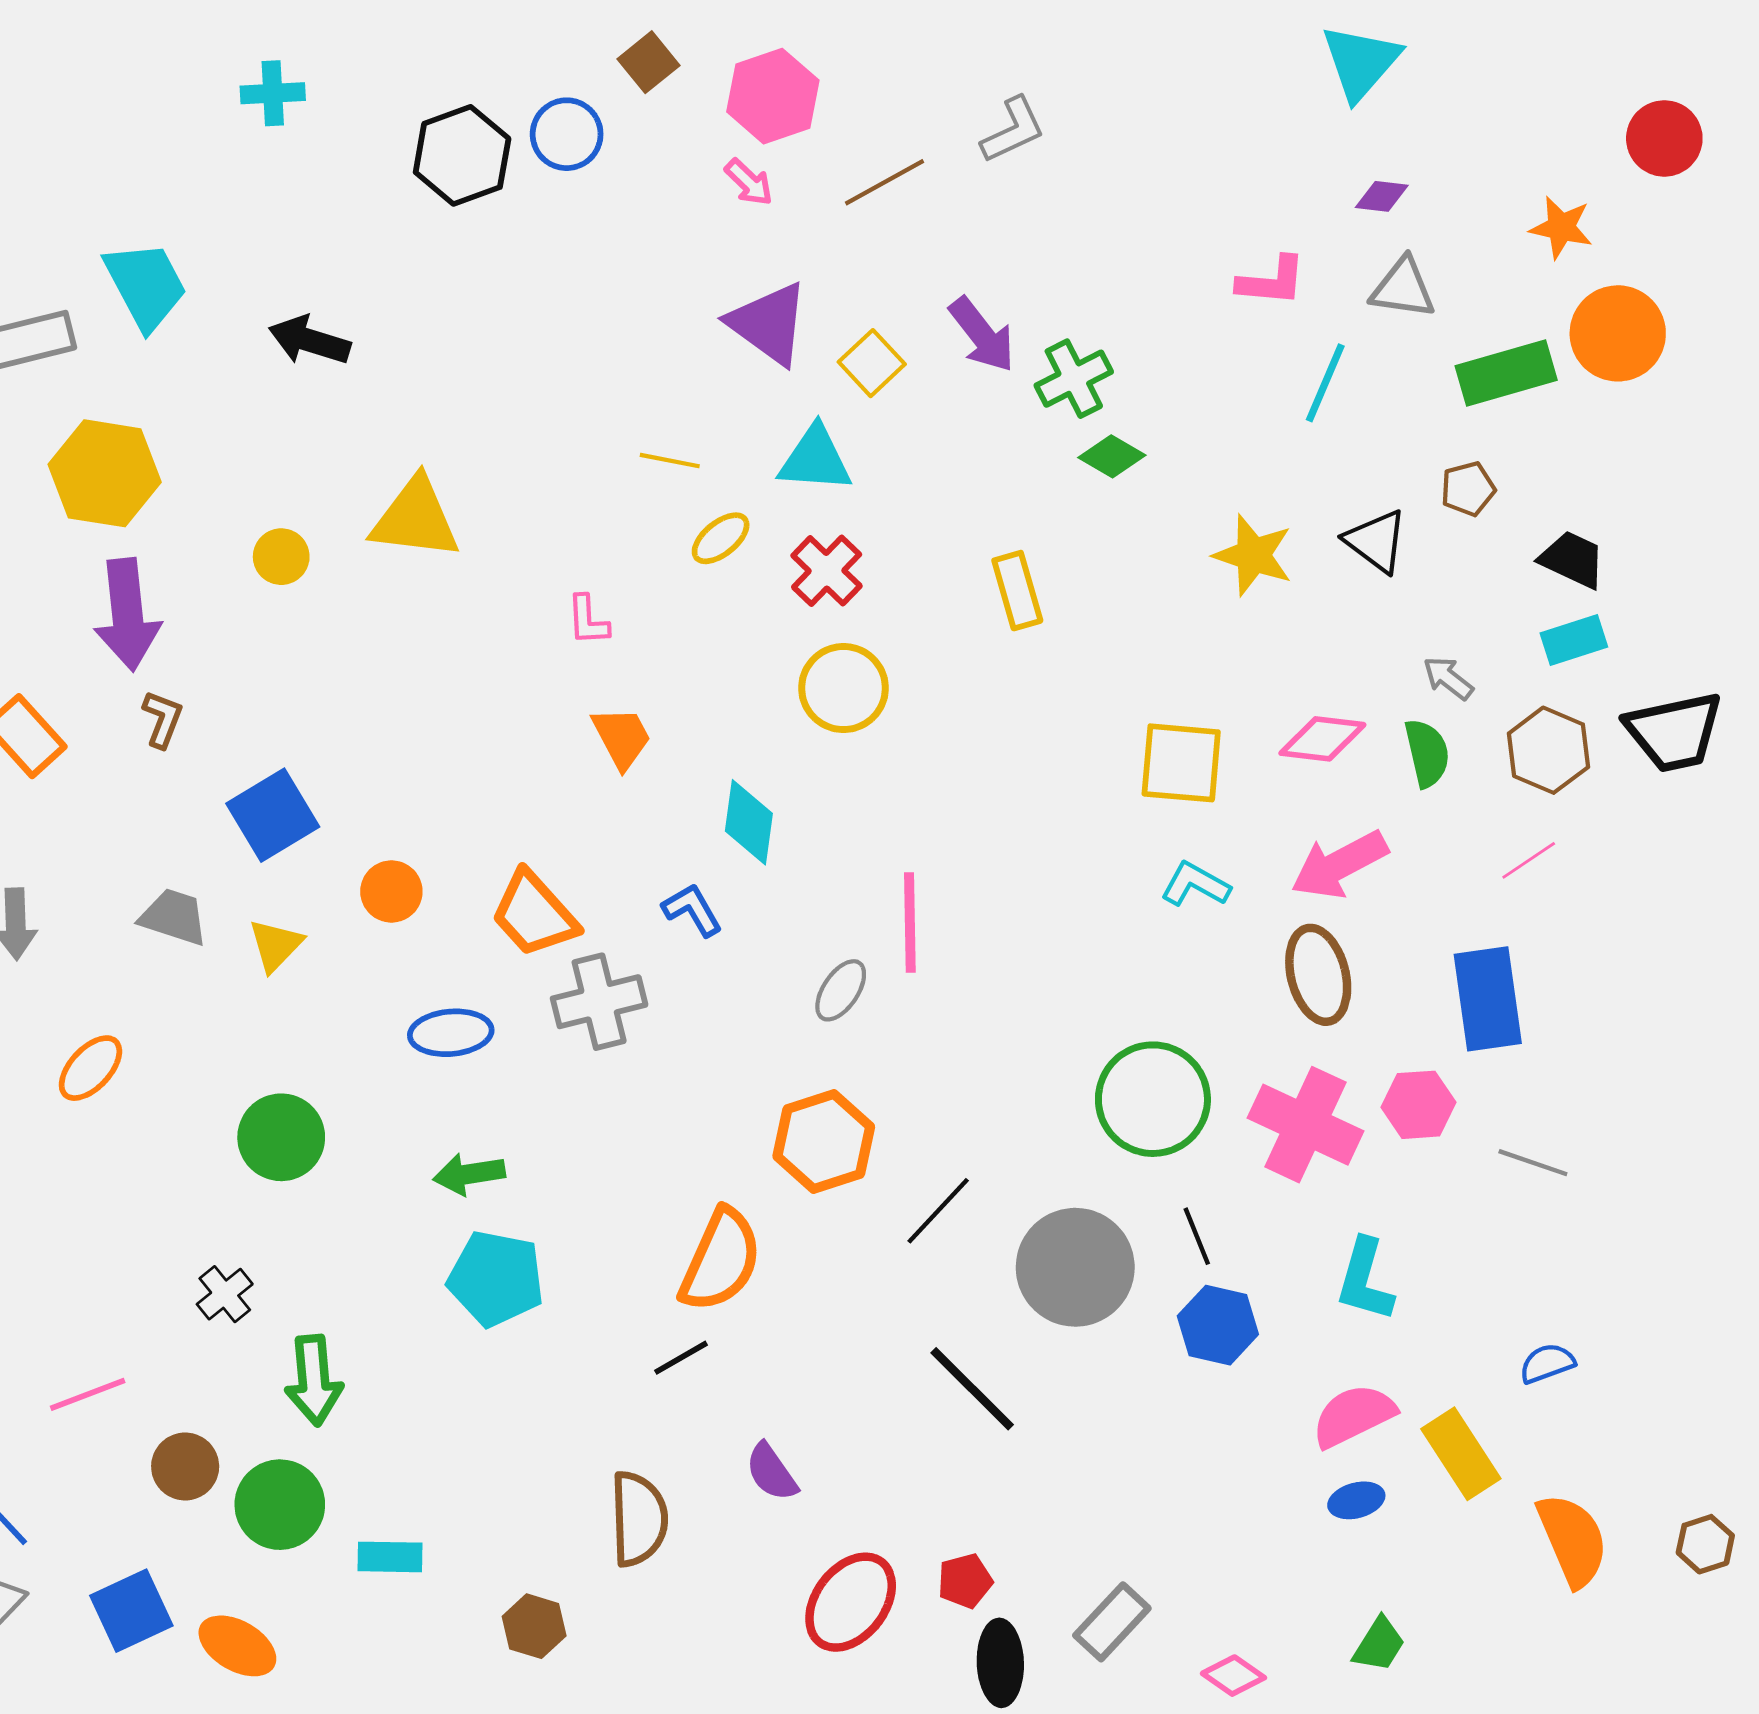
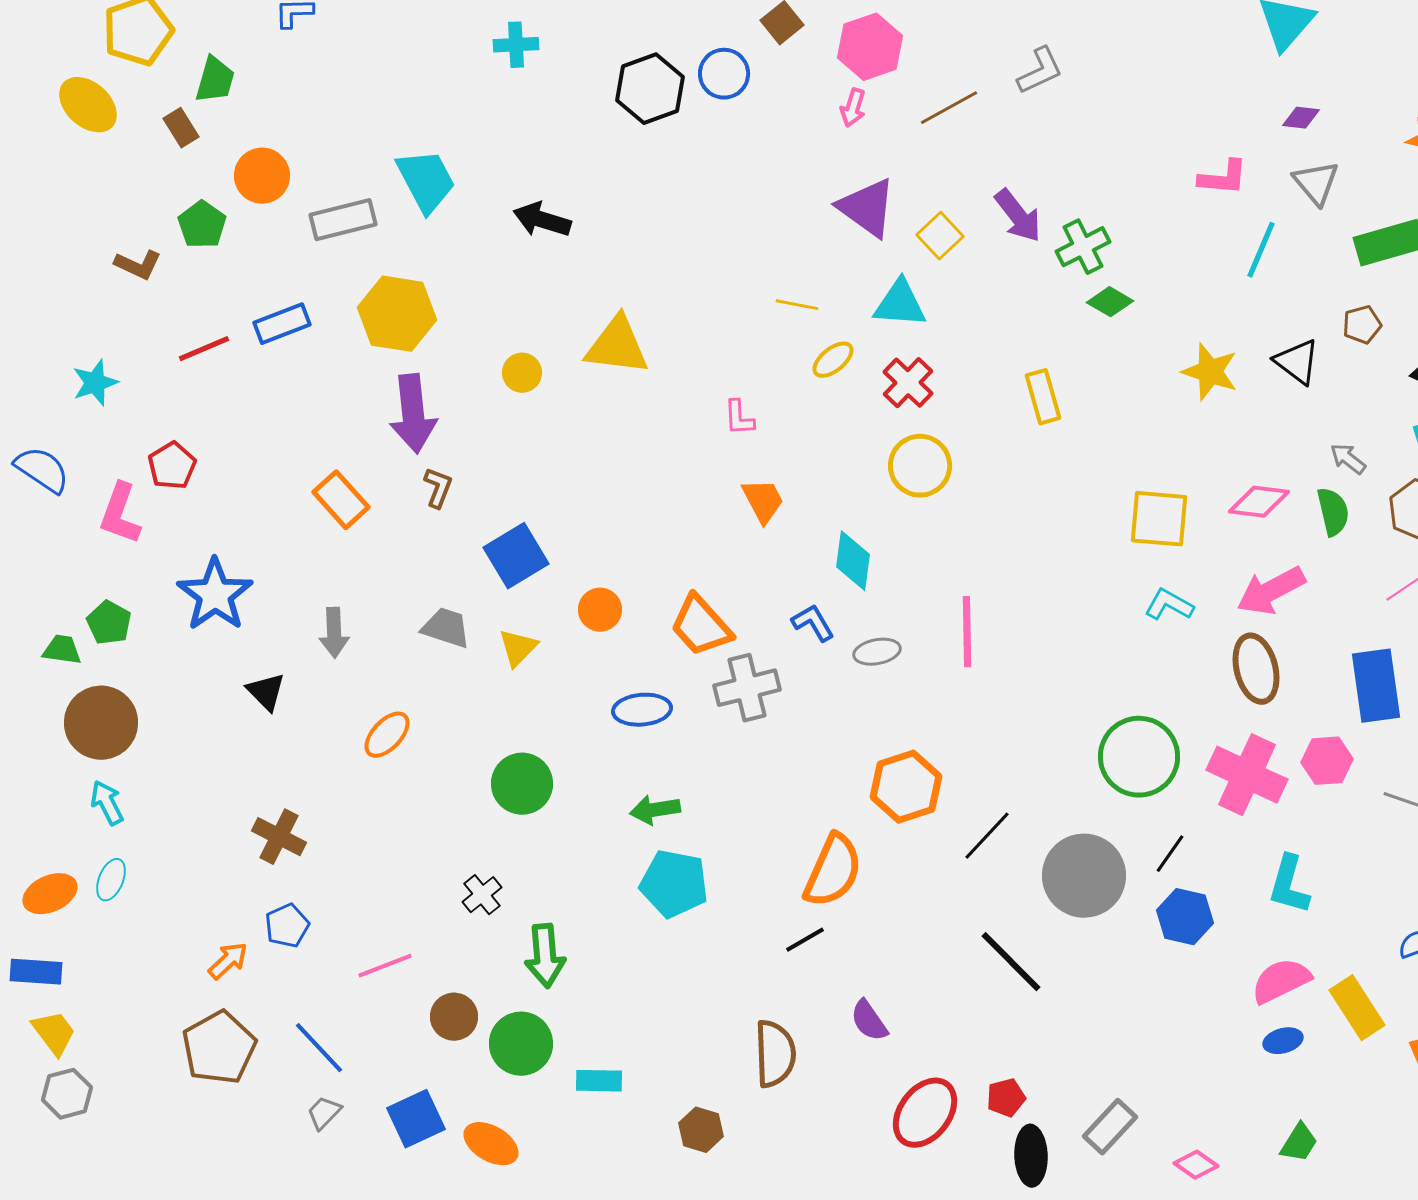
pink arrow: (749, 182) -> (853, 108), turned 63
gray triangle: (1403, 288) -> (1316, 183), turned 42
gray ellipse: (841, 990) -> (877, 652), moved, turned 45
black line: (1197, 1236) -> (1170, 854), turned 57

